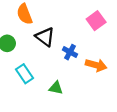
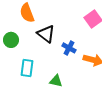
cyan rectangle: (24, 74) -> (27, 68), turned 42

